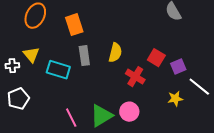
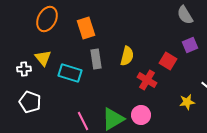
purple square: (178, 67) -> (190, 45), moved
white pentagon: (18, 99) -> (30, 102), turned -30

